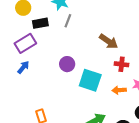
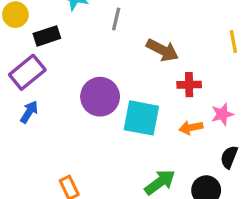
gray line: (68, 21) -> (116, 19), moved
purple circle: (67, 64) -> (100, 97), size x1.5

